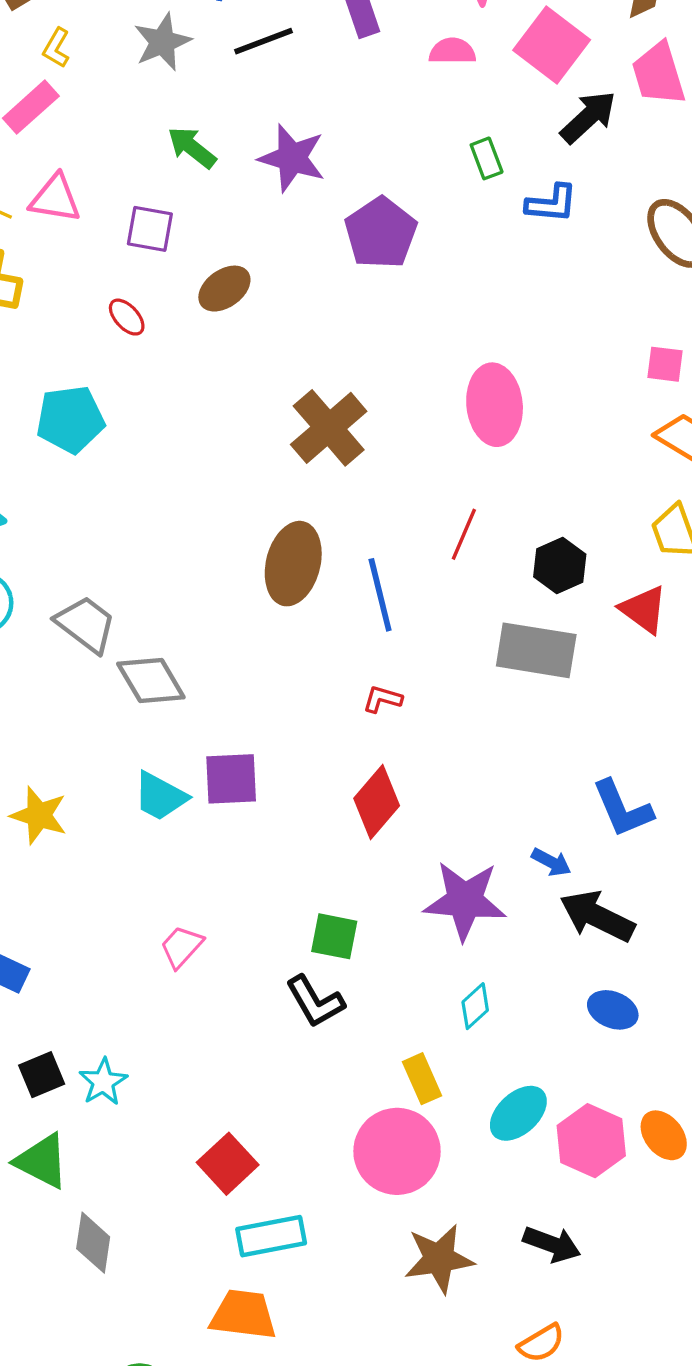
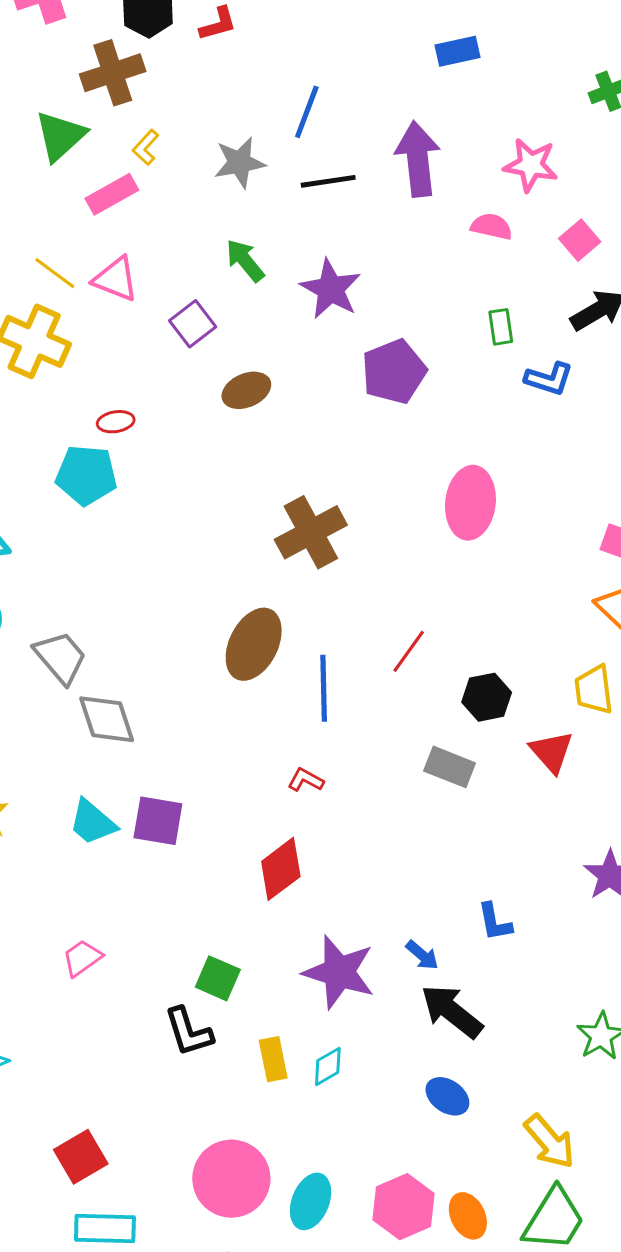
pink square: (552, 45) -> (580, 240), size x0.6
purple square: (150, 229) -> (193, 324), turned 30
red ellipse: (127, 317) -> (116, 422), moved, turned -69
pink ellipse: (495, 405) -> (470, 503), moved
gray rectangle: (536, 650) -> (450, 767), size x0.7
blue L-shape: (622, 809) -> (495, 922), size x0.7
yellow rectangle: (422, 1079) -> (273, 1059), moved
cyan ellipse: (518, 1113) -> (311, 1201), moved, turned -38

